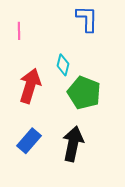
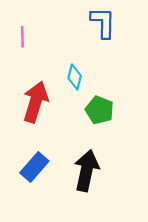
green pentagon: (84, 93) -> (99, 110), size x0.7

